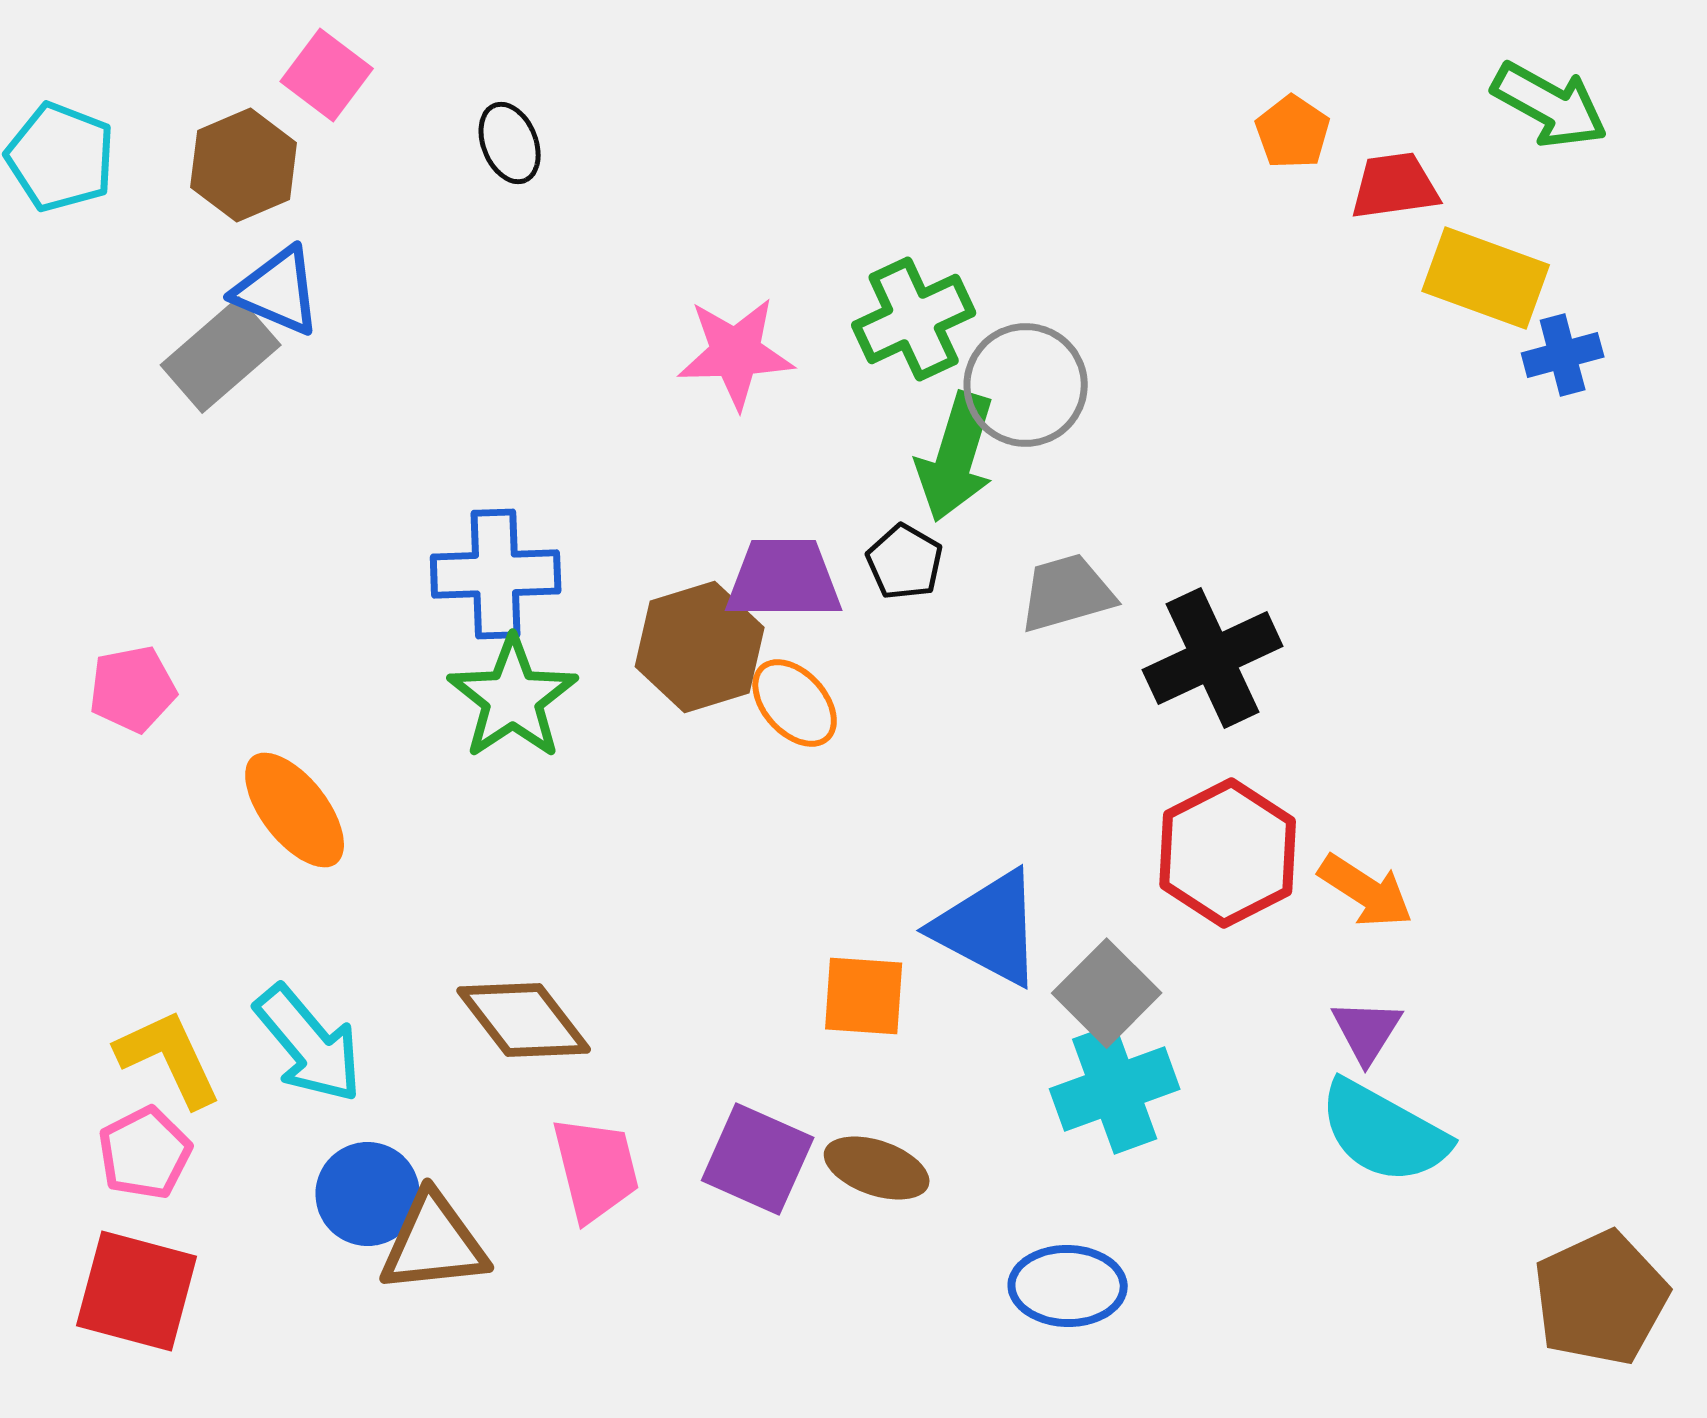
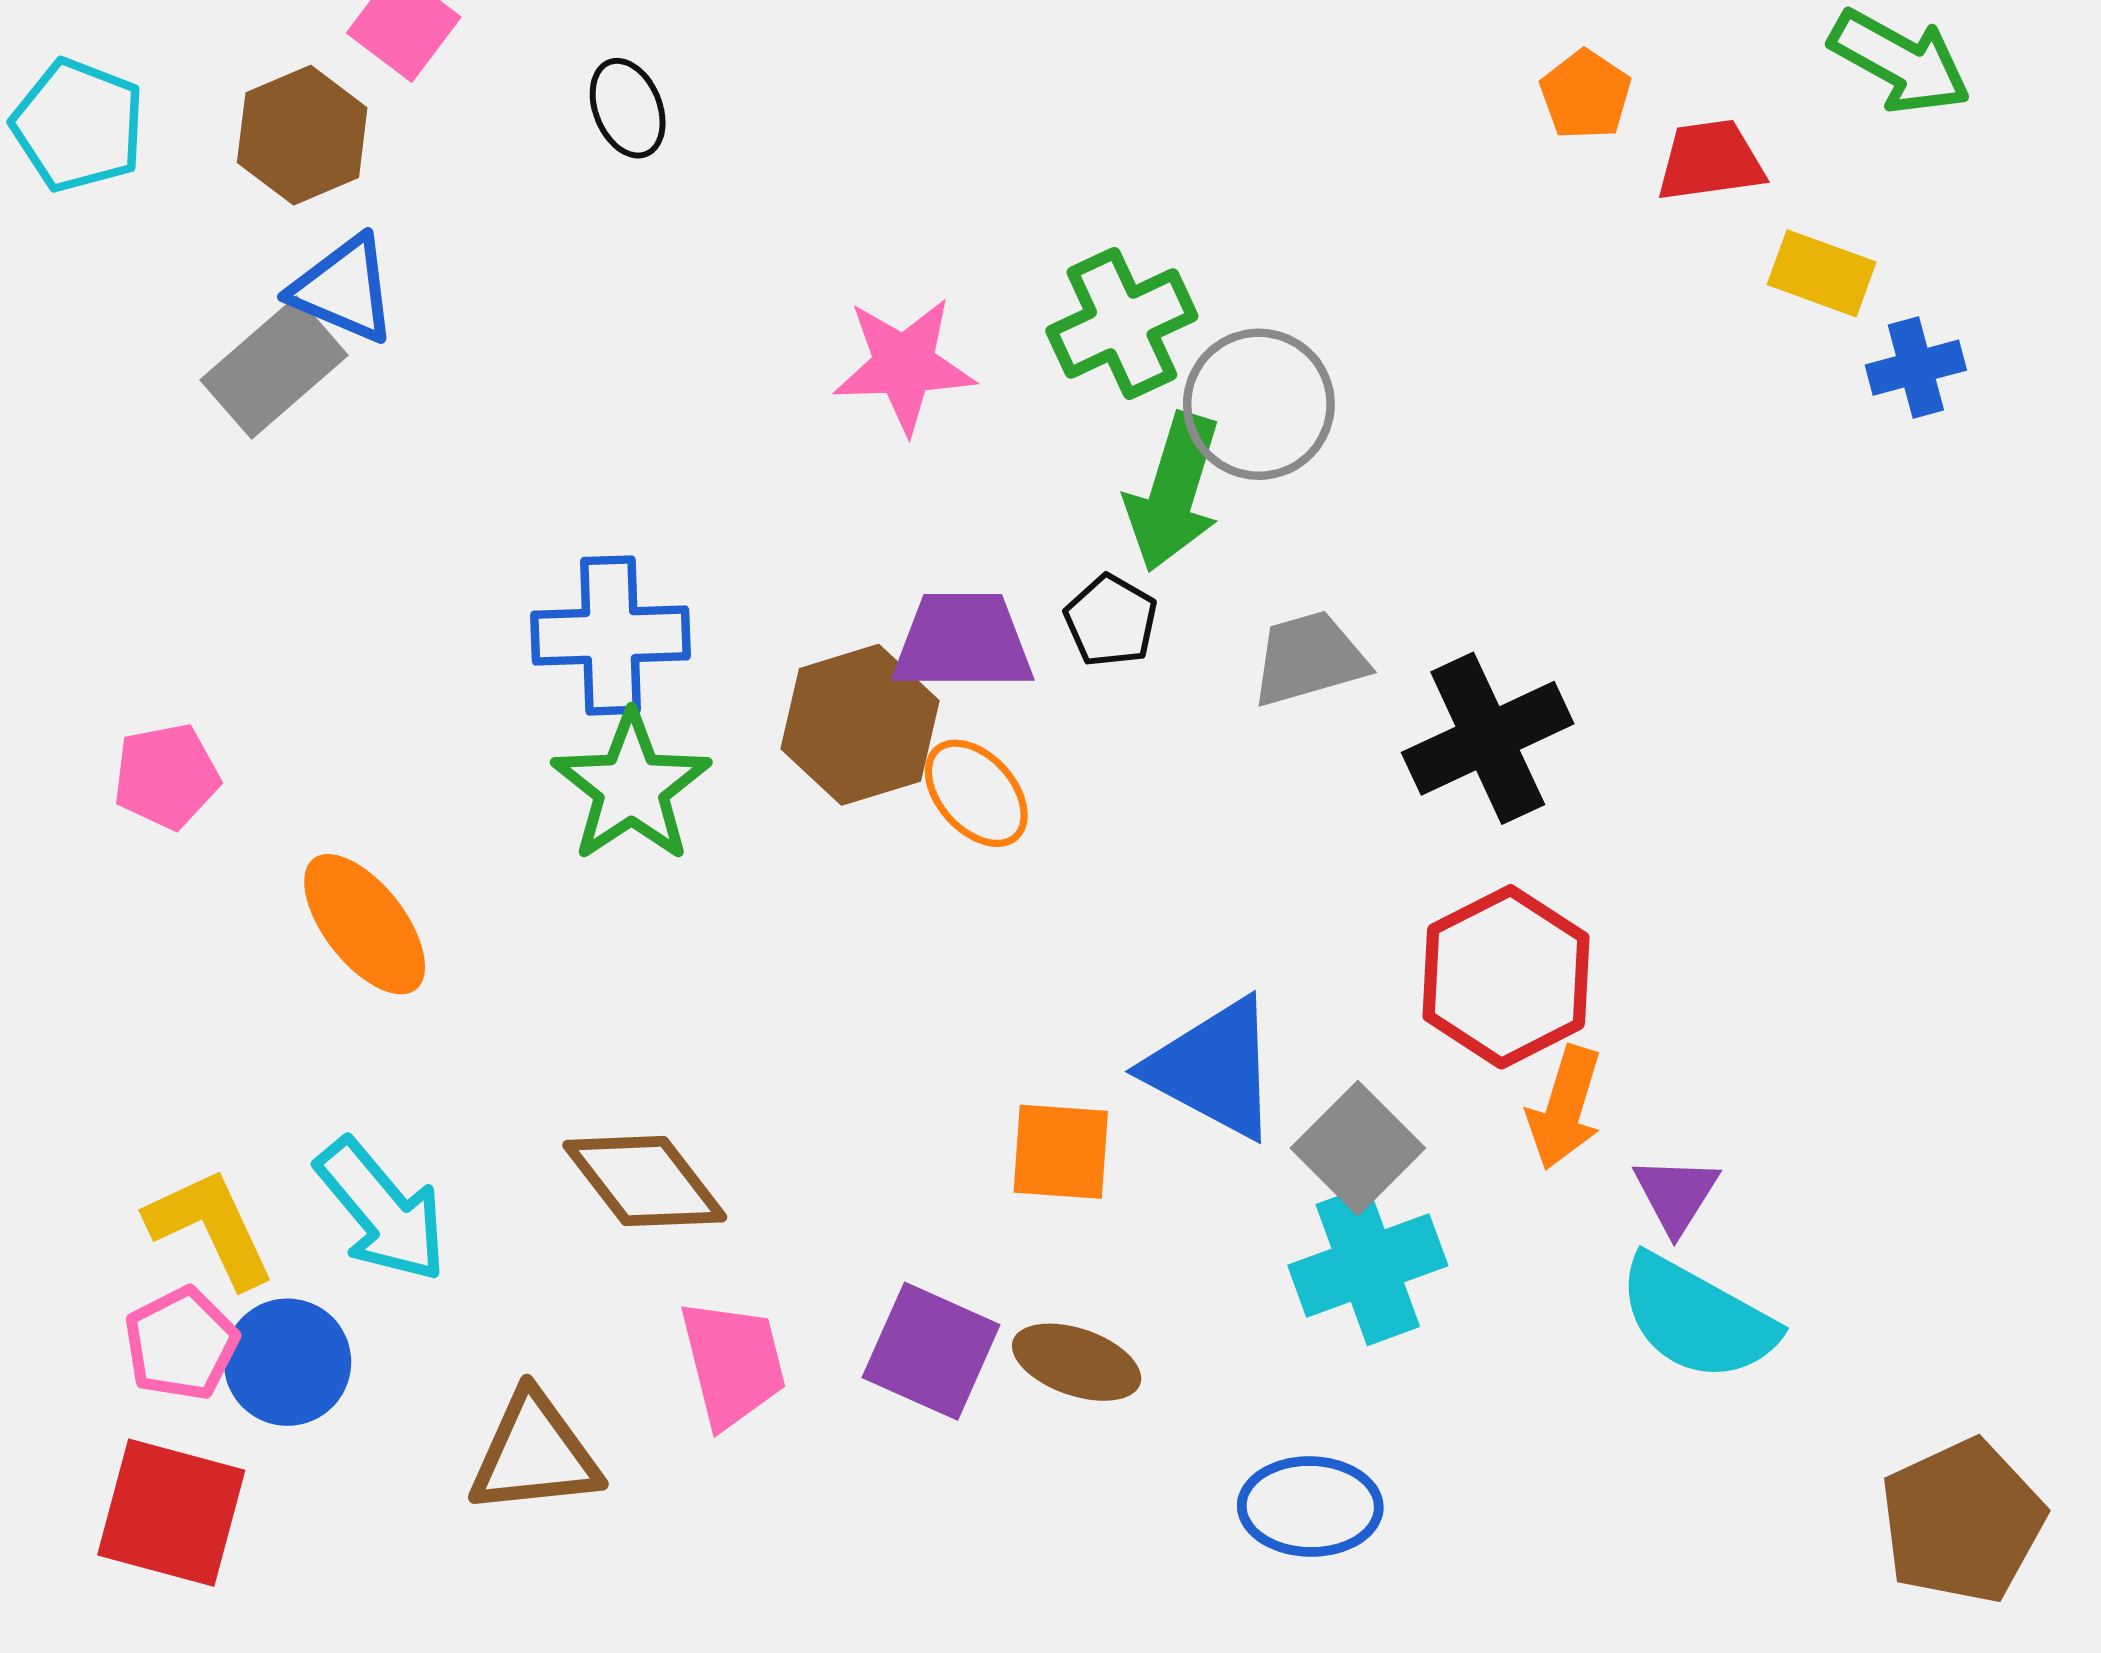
yellow rectangle: (1486, 278) -> (1822, 273), size x0.7
orange arrow: (1366, 891) -> (1565, 1108), moved, turned 74
blue circle: (368, 1194) -> (288, 1362), moved

